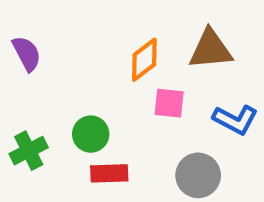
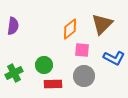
brown triangle: (211, 49) -> (102, 24), turned -40
purple semicircle: (27, 53) -> (13, 26), turned 36
gray circle: (198, 175) -> (84, 76), moved

